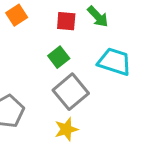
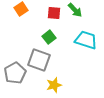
gray square: (71, 92) -> (39, 60), moved, turned -30

